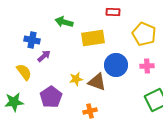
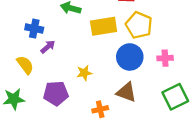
yellow pentagon: (144, 34) -> (139, 25), moved
brown triangle: (97, 82) -> (126, 92), moved
purple pentagon: (51, 97) -> (56, 93), turned 30

